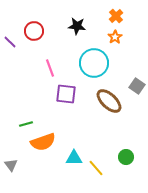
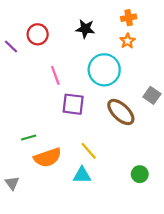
orange cross: (116, 16) -> (129, 18), turned 32
yellow line: (96, 168) -> (89, 151), moved

